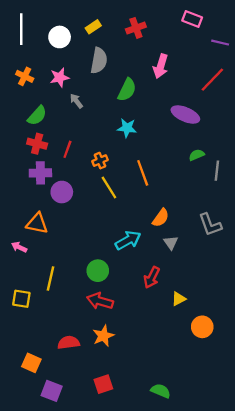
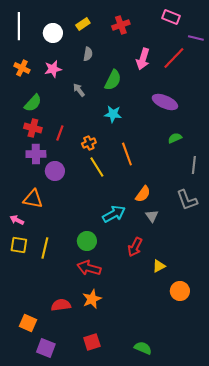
gray semicircle: (99, 61) -> (88, 54), size x0.6
red line: (212, 80) -> (174, 58), moved
gray arrow: (76, 101) -> (79, 90), moved
gray line: (217, 171) -> (194, 165), moved
yellow square: (21, 299) -> (19, 245), moved

